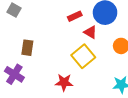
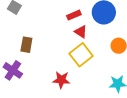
red triangle: (90, 32) -> (81, 32), moved

